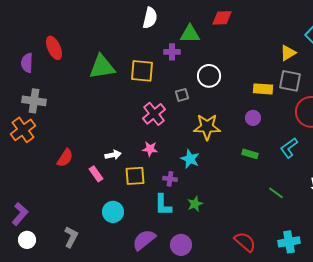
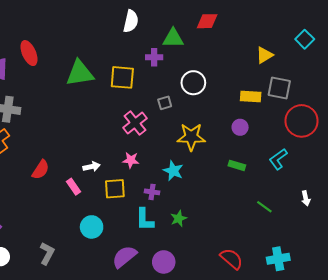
yellow triangle: (288, 53) -> (264, 55), moved

